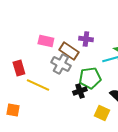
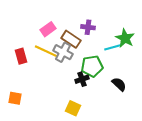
pink rectangle: (46, 41) -> (48, 29), turned -49
yellow line: (38, 85) -> (46, 51), moved
yellow square: (102, 113) -> (73, 108), moved

